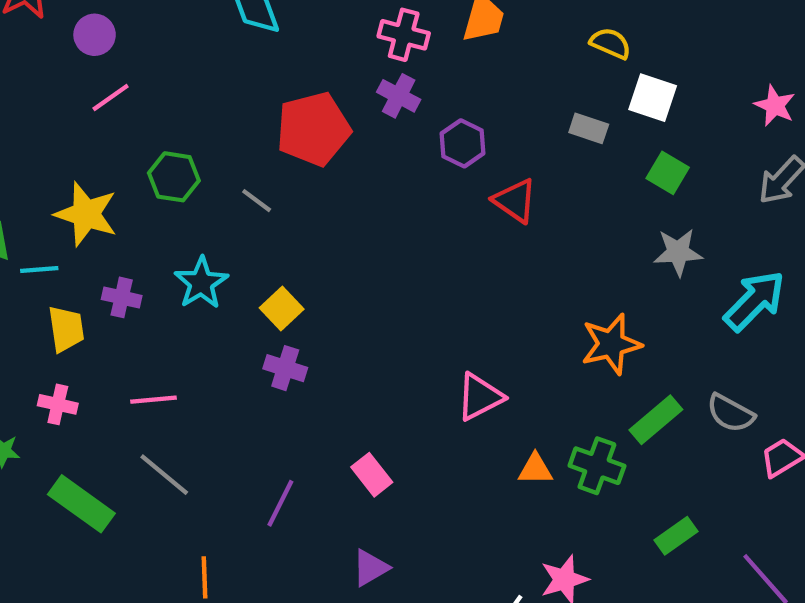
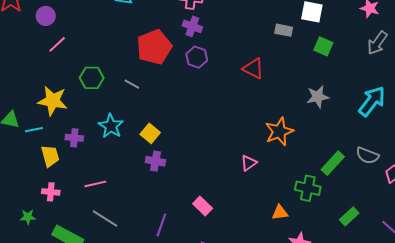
purple hexagon: (463, 143) -> (197, 57), moved
gray star: (678, 252) -> (318, 97), moved
orange star: (611, 344) -> (279, 131), moved
pink triangle: (480, 397) -> (249, 163), size x0.7
orange triangle: (535, 469) -> (280, 213), moved

